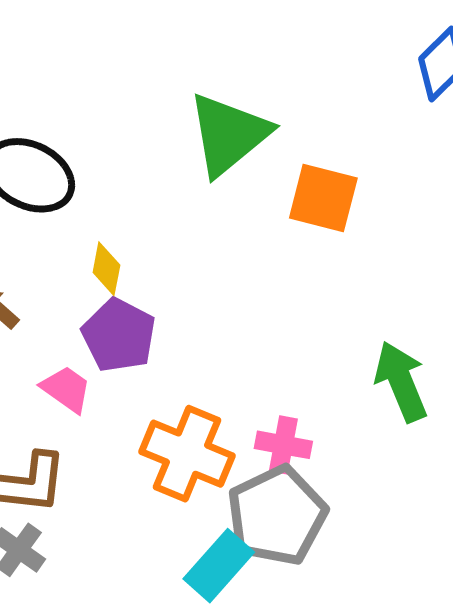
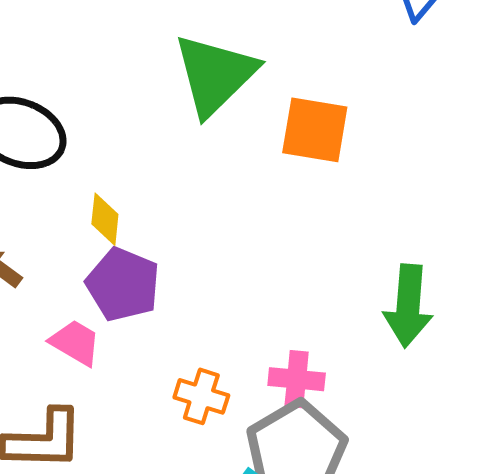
green arrow: (401, 382) -> (408, 306), turned -148
orange cross: (187, 454) -> (201, 396), size x0.6

